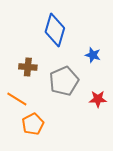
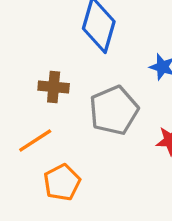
orange line: (17, 99) -> (35, 141), turned -65

